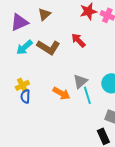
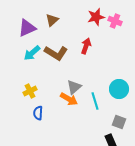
red arrow: (78, 40) -> (86, 46), turned 63
gray triangle: (80, 81) -> (74, 87), moved
blue semicircle: (25, 96) -> (38, 113), moved

